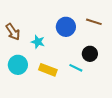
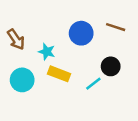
cyan line: (76, 68) -> (93, 84), turned -64
yellow rectangle: (48, 70) -> (59, 74), moved

